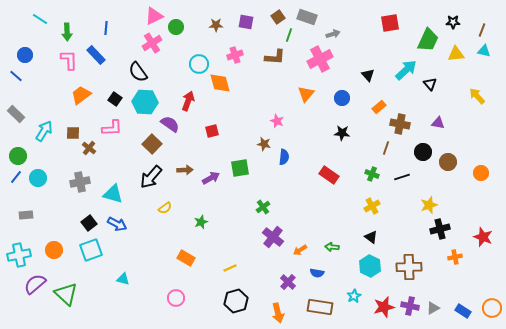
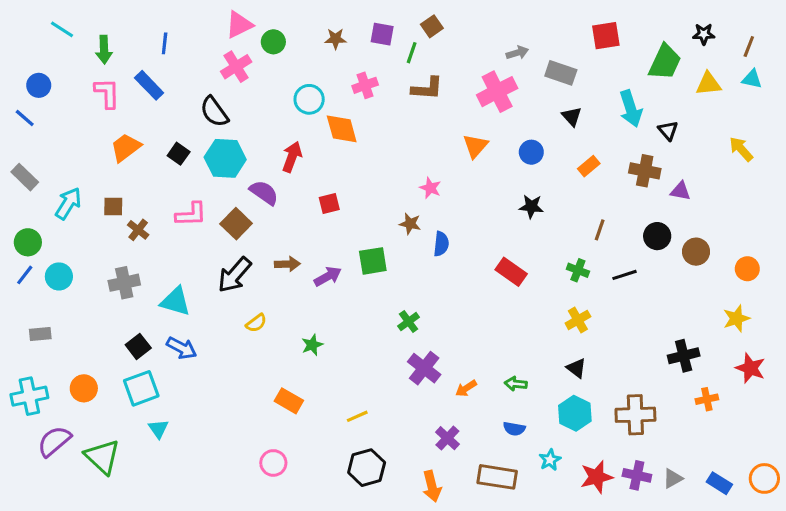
gray rectangle: (307, 17) -> (561, 73), moved
green line: (289, 35) -> (412, 53), moved
cyan arrow: (406, 70) -> (631, 109), turned 115
brown cross: (400, 124) -> (645, 171), moved
pink L-shape: (112, 128) -> (191, 214), moved
yellow star: (429, 205) -> (736, 318), moved
blue semicircle: (317, 273) -> (514, 429), moved
cyan triangle: (123, 279) -> (158, 429), moved, turned 40

